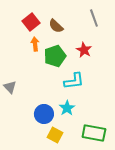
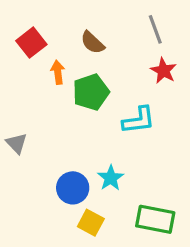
red square: (31, 22) -> (31, 43), moved
red star: (84, 50) -> (164, 71), moved
cyan L-shape: (74, 81) -> (139, 120), moved

